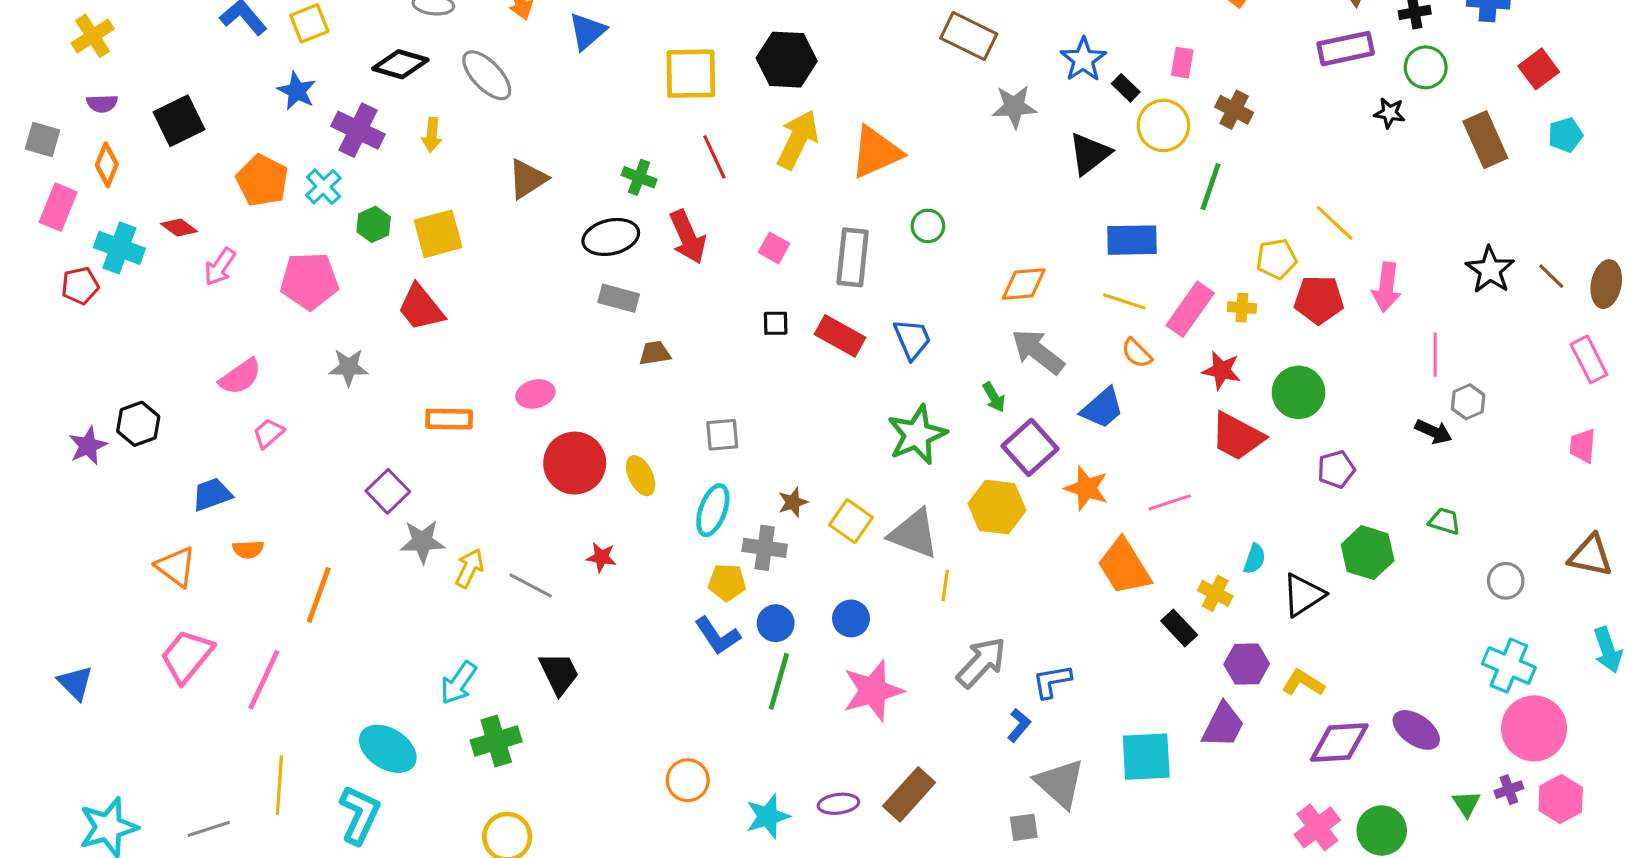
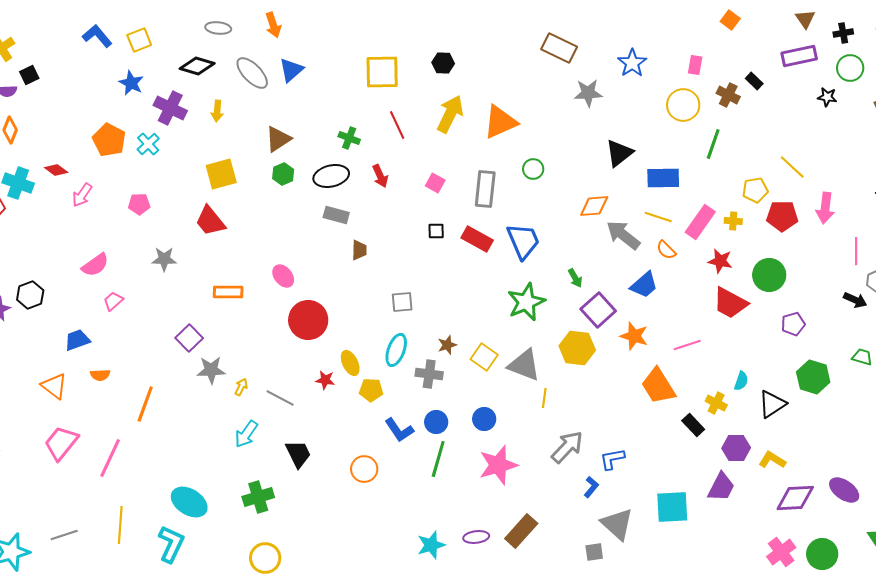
blue triangle: (587, 31) -> (291, 70), moved
black hexagon: (787, 60) -> (443, 63), size x0.6
black rectangle: (1126, 88) -> (754, 81), moved
black square: (179, 121) -> (29, 75), moved, size x0.6
black triangle: (1090, 154) -> (619, 153), moved
green hexagon: (374, 224) -> (283, 174), moved
red arrow: (688, 237) -> (380, 176), size x0.7
pink pentagon: (309, 281) -> (139, 204), size x0.6
blue trapezoid: (912, 339) -> (523, 241), size x1.4
gray arrow: (1038, 352) -> (623, 235), moved
brown trapezoid: (655, 353) -> (359, 250), turned 100
pink ellipse: (535, 394) -> (283, 276), turned 65
yellow ellipse: (641, 476) -> (350, 363), moved
yellow arrow: (469, 568) -> (241, 387), size x0.7
yellow pentagon: (727, 582) -> (371, 390), moved
cyan arrow: (458, 683) -> (246, 434), moved
orange circle: (688, 780) -> (364, 469), moved
gray line: (209, 829) -> (64, 535), moved

